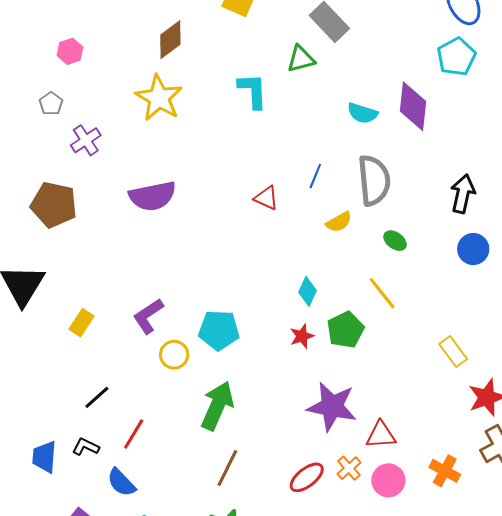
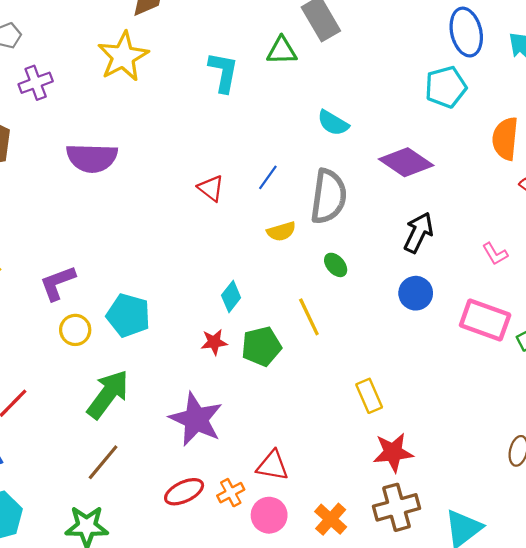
purple diamond: (413, 106) -> (406, 162), moved, turned -75
purple star: (332, 407) -> (196, 419), moved

